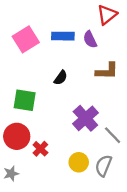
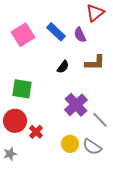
blue rectangle: (63, 36) -> (56, 32), turned 42
black semicircle: (61, 78) -> (63, 67), moved
gray semicircle: (104, 166) -> (92, 147), turned -78

